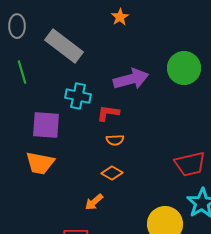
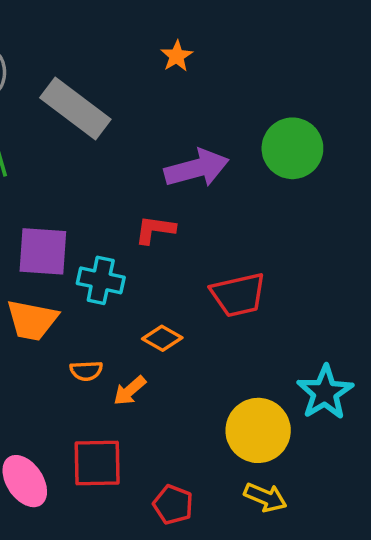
cyan cross: (78, 96) -> (101, 280), moved
orange semicircle: (115, 140) -> (86, 371), moved
red trapezoid: (190, 164) -> (238, 295), moved

